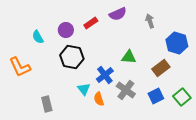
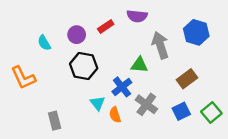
purple semicircle: (118, 14) -> (137, 16), turned 30
gray arrow: (150, 21) -> (160, 45), moved, size x1.6
blue hexagon: (177, 43) -> (196, 32), moved
green triangle: (129, 57) -> (139, 65), moved

